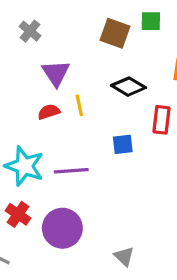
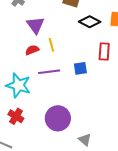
black diamond: (129, 87) -> (90, 22), moved
purple line: (71, 171) -> (49, 72), moved
purple circle: (62, 228) -> (58, 118), moved

